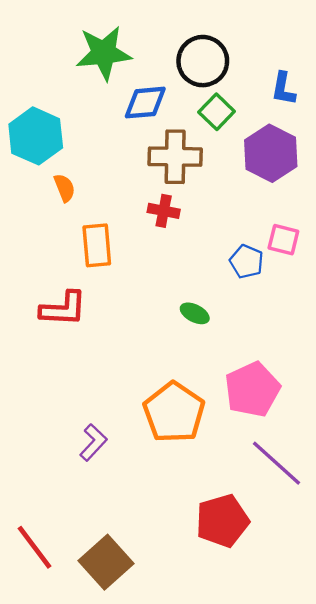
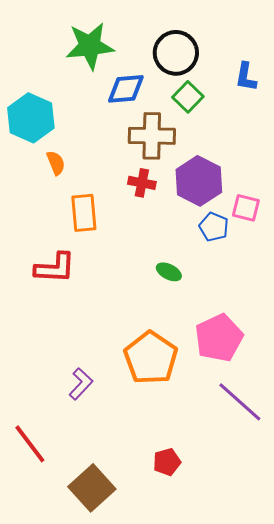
purple hexagon: (271, 153) -> (199, 181), moved
red pentagon: (222, 521) -> (167, 462), moved, size x0.6
red line: (35, 547) -> (30, 444), moved

